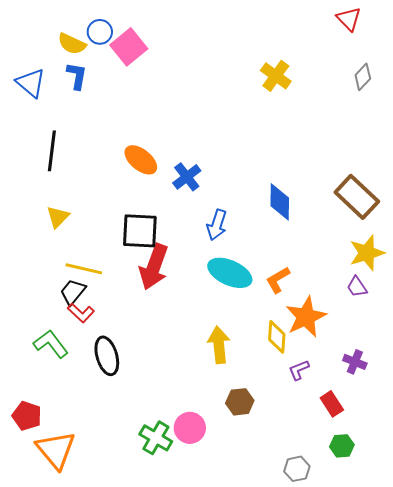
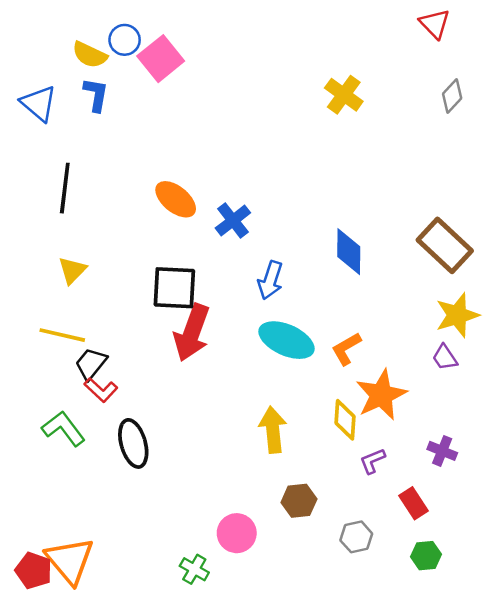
yellow line: (84, 269) -> (62, 335), moved
red pentagon: (27, 416) -> (34, 571), moved
green cross: (156, 438) -> (194, 569), moved, size x0.7
gray hexagon: (297, 469) -> (356, 537), moved

